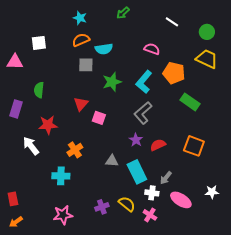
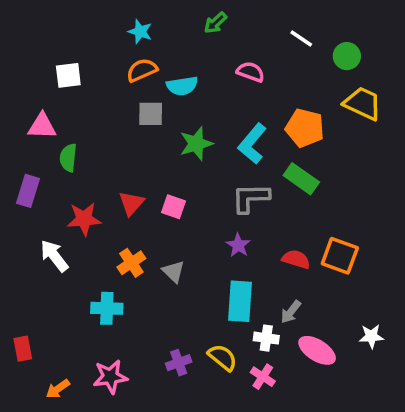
green circle: (207, 32) -> (347, 56), moved
pink semicircle: (152, 49) -> (250, 72), moved
pink triangle: (15, 62) -> (42, 126), moved
green rectangle: (190, 102) -> (301, 179), moved
red triangle: (81, 104) -> (131, 203), moved
gray L-shape: (143, 113) -> (250, 198), turned 40
red semicircle: (158, 145) -> (296, 259), moved, turned 42
gray triangle: (112, 161) -> (173, 272), moved, turned 40
cyan rectangle: (137, 172) -> (240, 301), turned 30
orange arrow: (16, 222) -> (58, 389), moved

